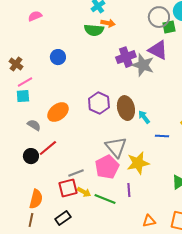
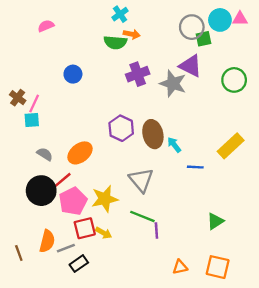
purple cross: (126, 57) -> (138, 74), moved
brown cross: (16, 64) -> (18, 98), moved
pink line: (25, 82) -> (34, 104), turned -35
orange ellipse: (58, 112) -> (80, 153), moved
black circle: (31, 156) -> (41, 191), size x1.6
yellow star: (138, 163) -> (105, 199), moved
pink pentagon: (107, 167) -> (73, 201), moved
gray line: (76, 173) -> (66, 248), moved
green line: (105, 199) -> (142, 216), moved
brown line: (31, 220) -> (19, 253), moved, turned -32

